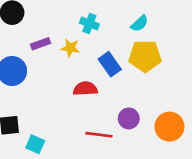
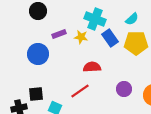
cyan cross: (89, 24) -> (95, 19), size x1.5
blue rectangle: (110, 64) -> (110, 38), moved
red line: (99, 135) -> (80, 91), moved, turned -42

